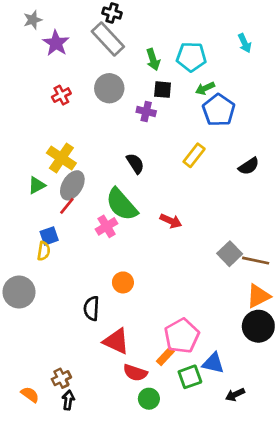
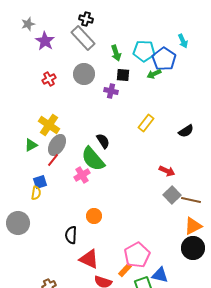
blue pentagon: (219, 110) -> (164, 59), moved
black semicircle: (135, 163) -> (103, 141), moved
red arrow: (171, 221) -> (167, 171), moved

